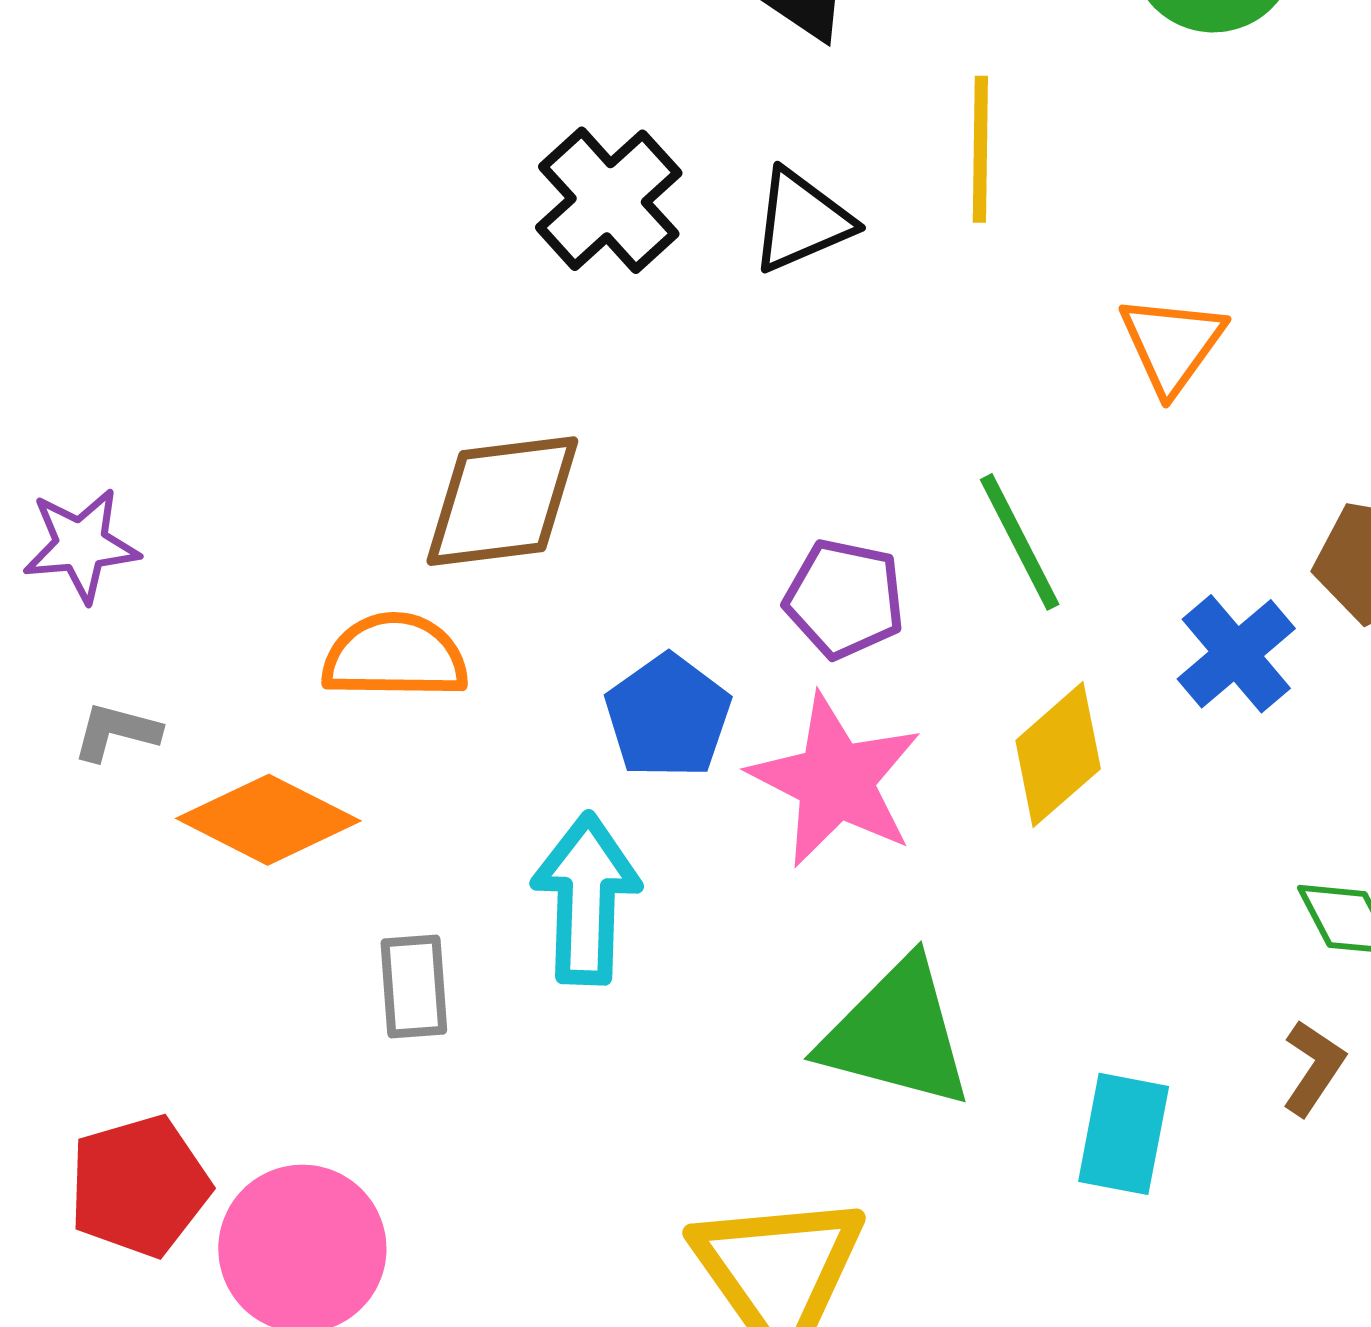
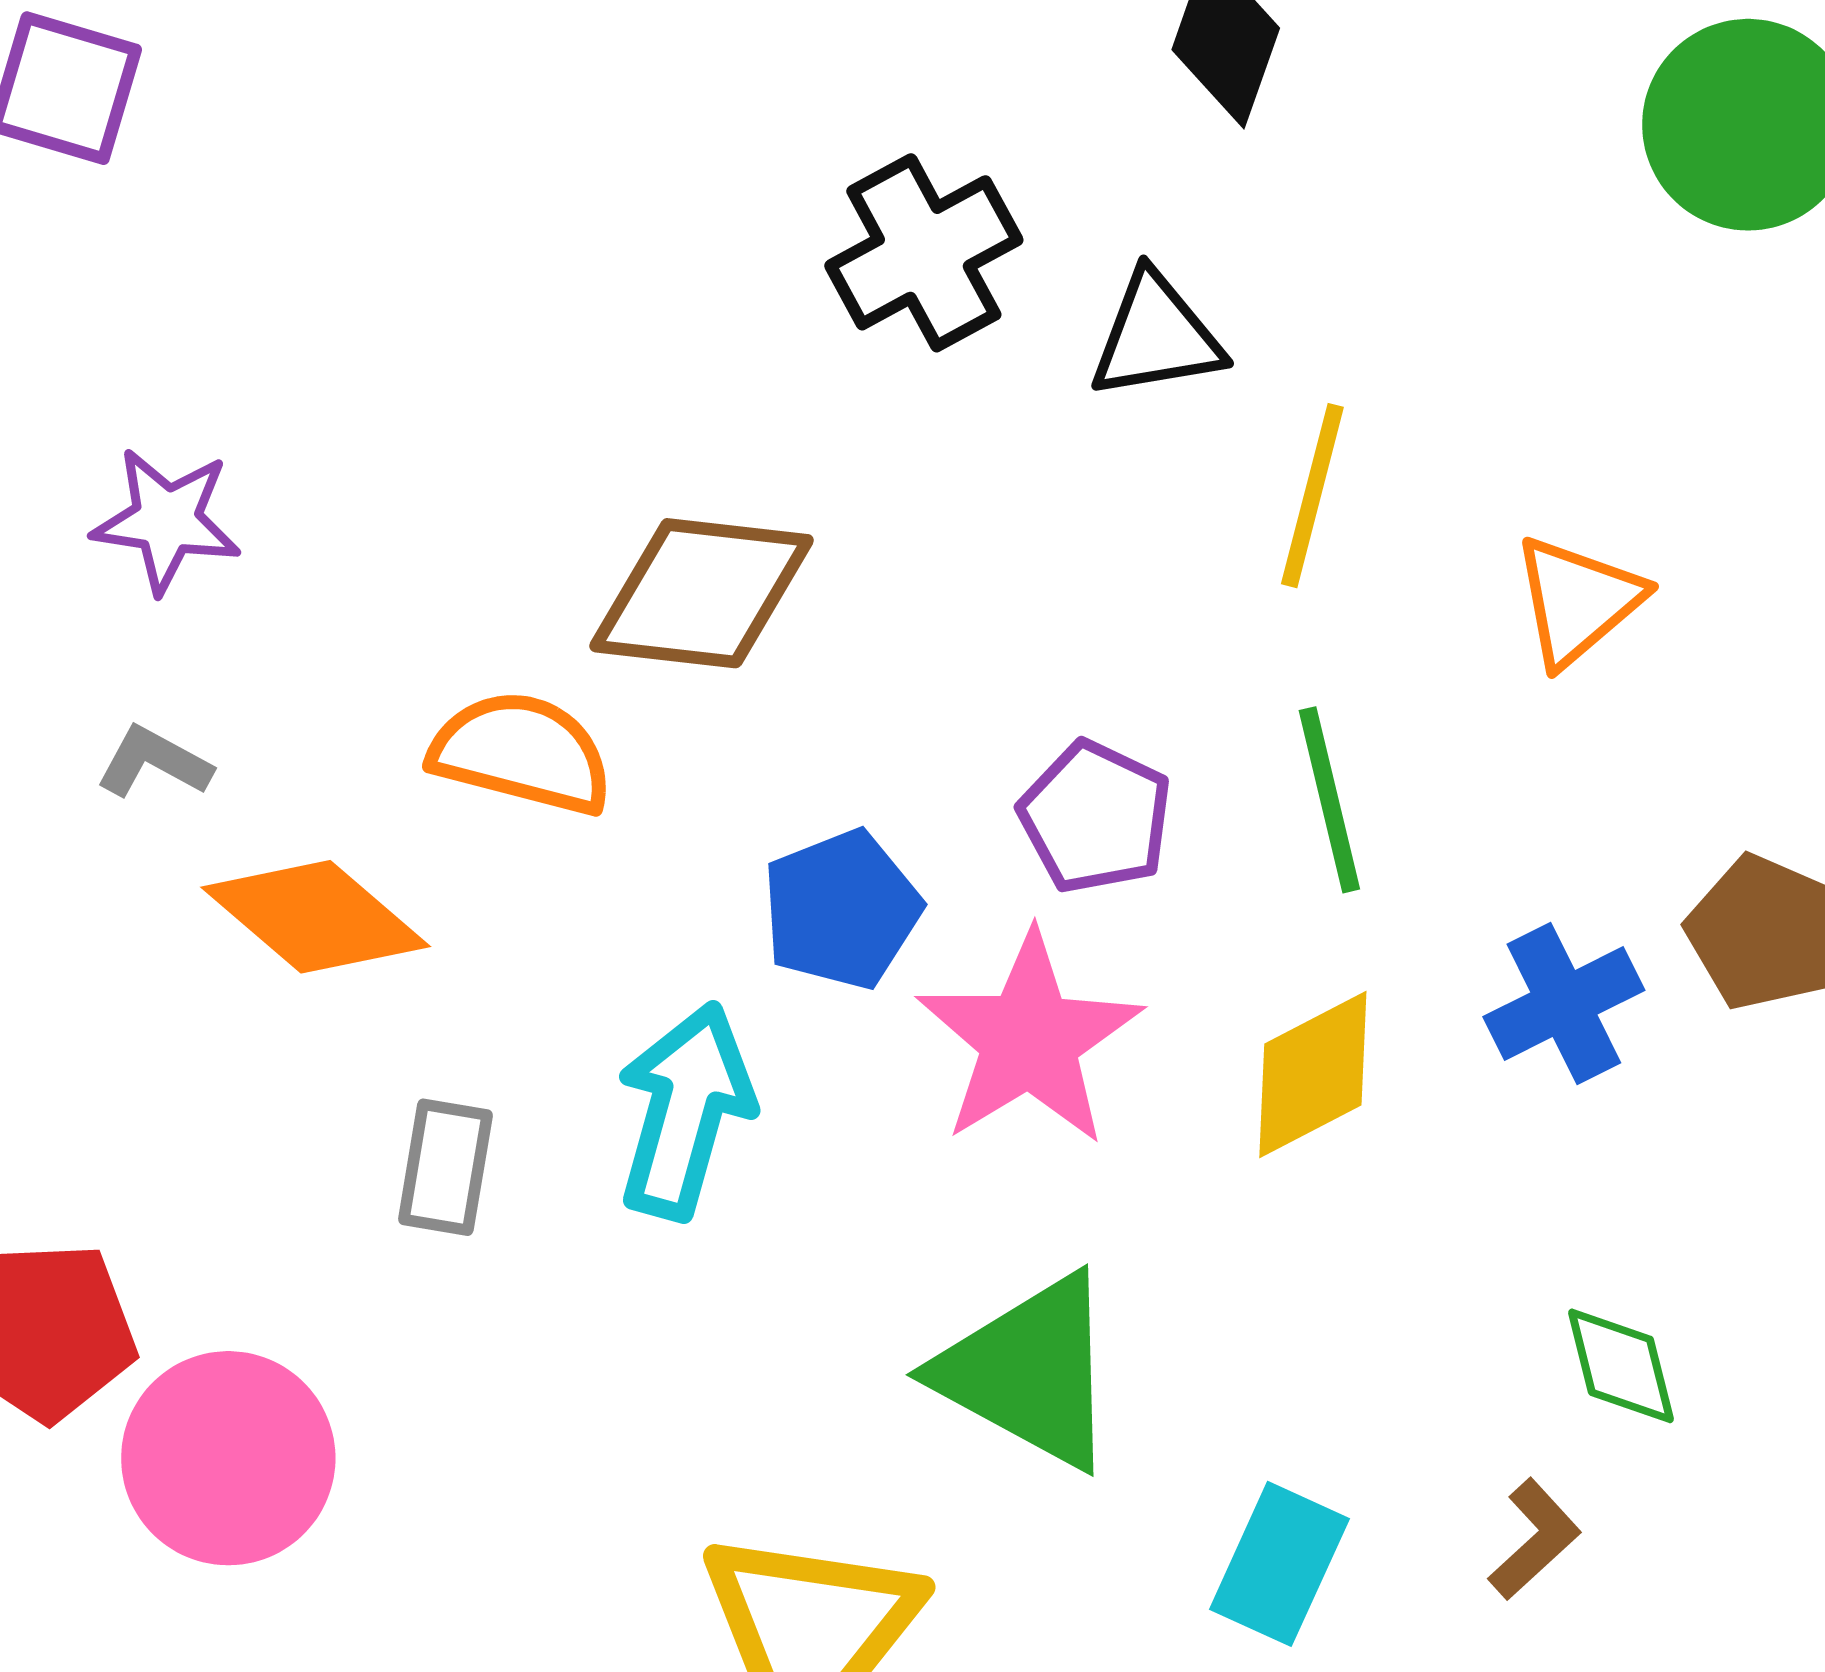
yellow line: (980, 149) -> (1312, 496), moved

